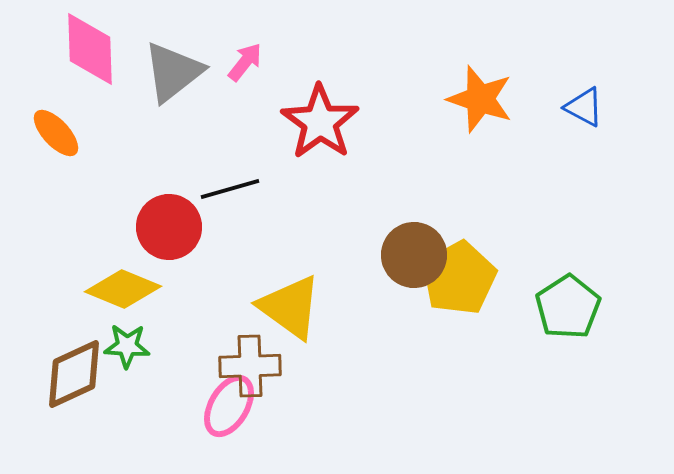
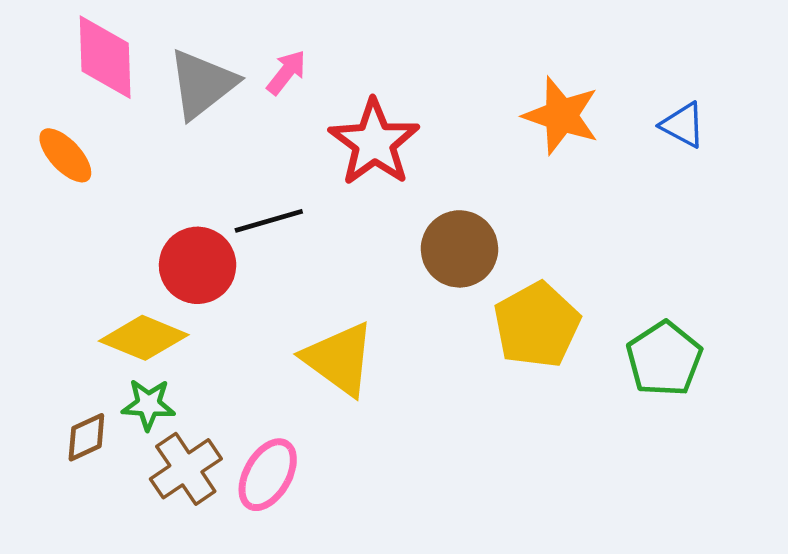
brown circle: (414, 255) -> (459, 249), moved
brown cross: (250, 366) -> (186, 469), moved, turned -32
brown diamond: (74, 374) -> (86, 437), size x0.6

